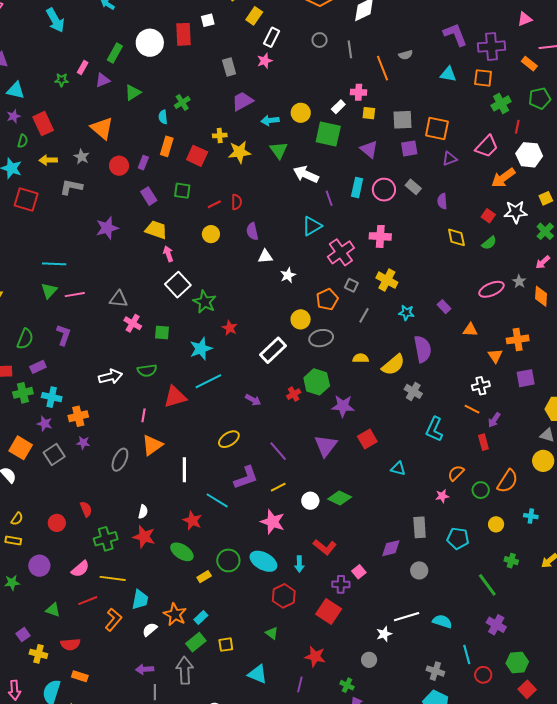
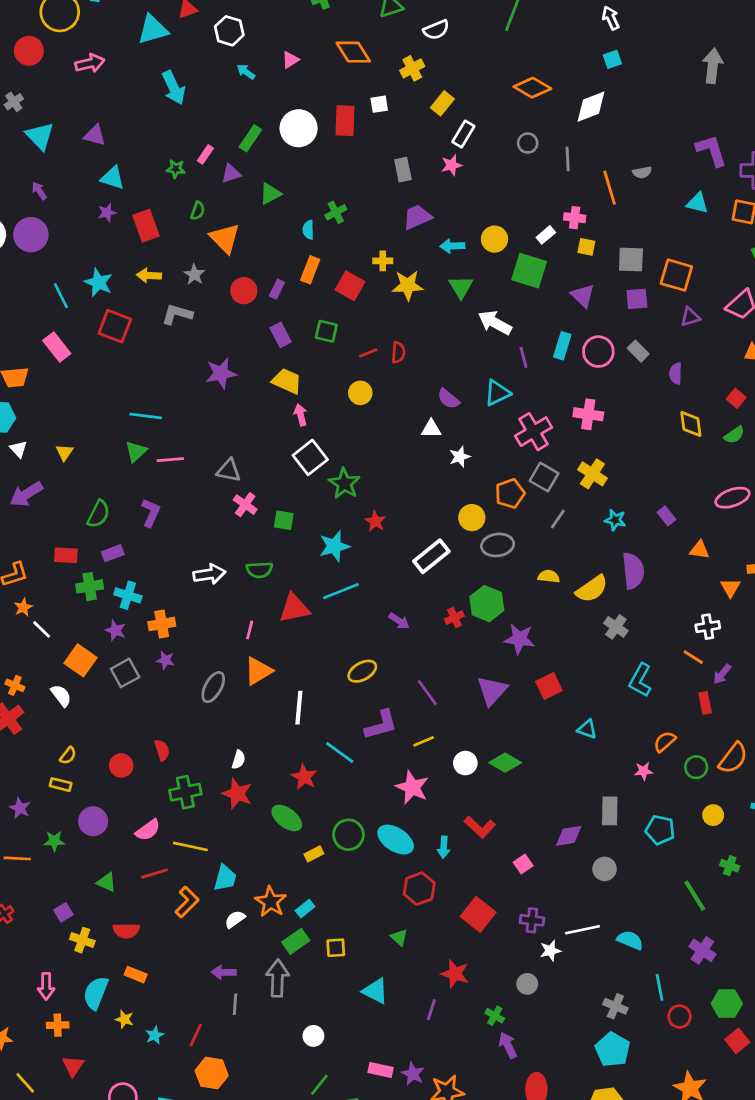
green semicircle: (23, 141) -> (198, 211), moved
purple semicircle: (252, 231) -> (448, 399), moved, turned -42
gray square: (351, 285) -> (544, 477), size x1.5
purple cross: (341, 584) -> (532, 920), moved

